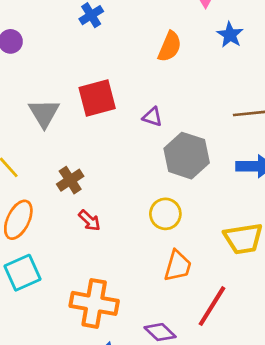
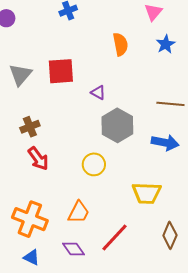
orange semicircle: (170, 47) -> (120, 44), turned -45
red arrow: (89, 220) -> (38, 159), size x1.4
orange trapezoid: (178, 266) -> (79, 212), moved

